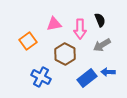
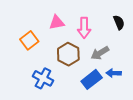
black semicircle: (100, 20) -> (119, 22), moved
gray arrow: (102, 45) -> (100, 53), moved

